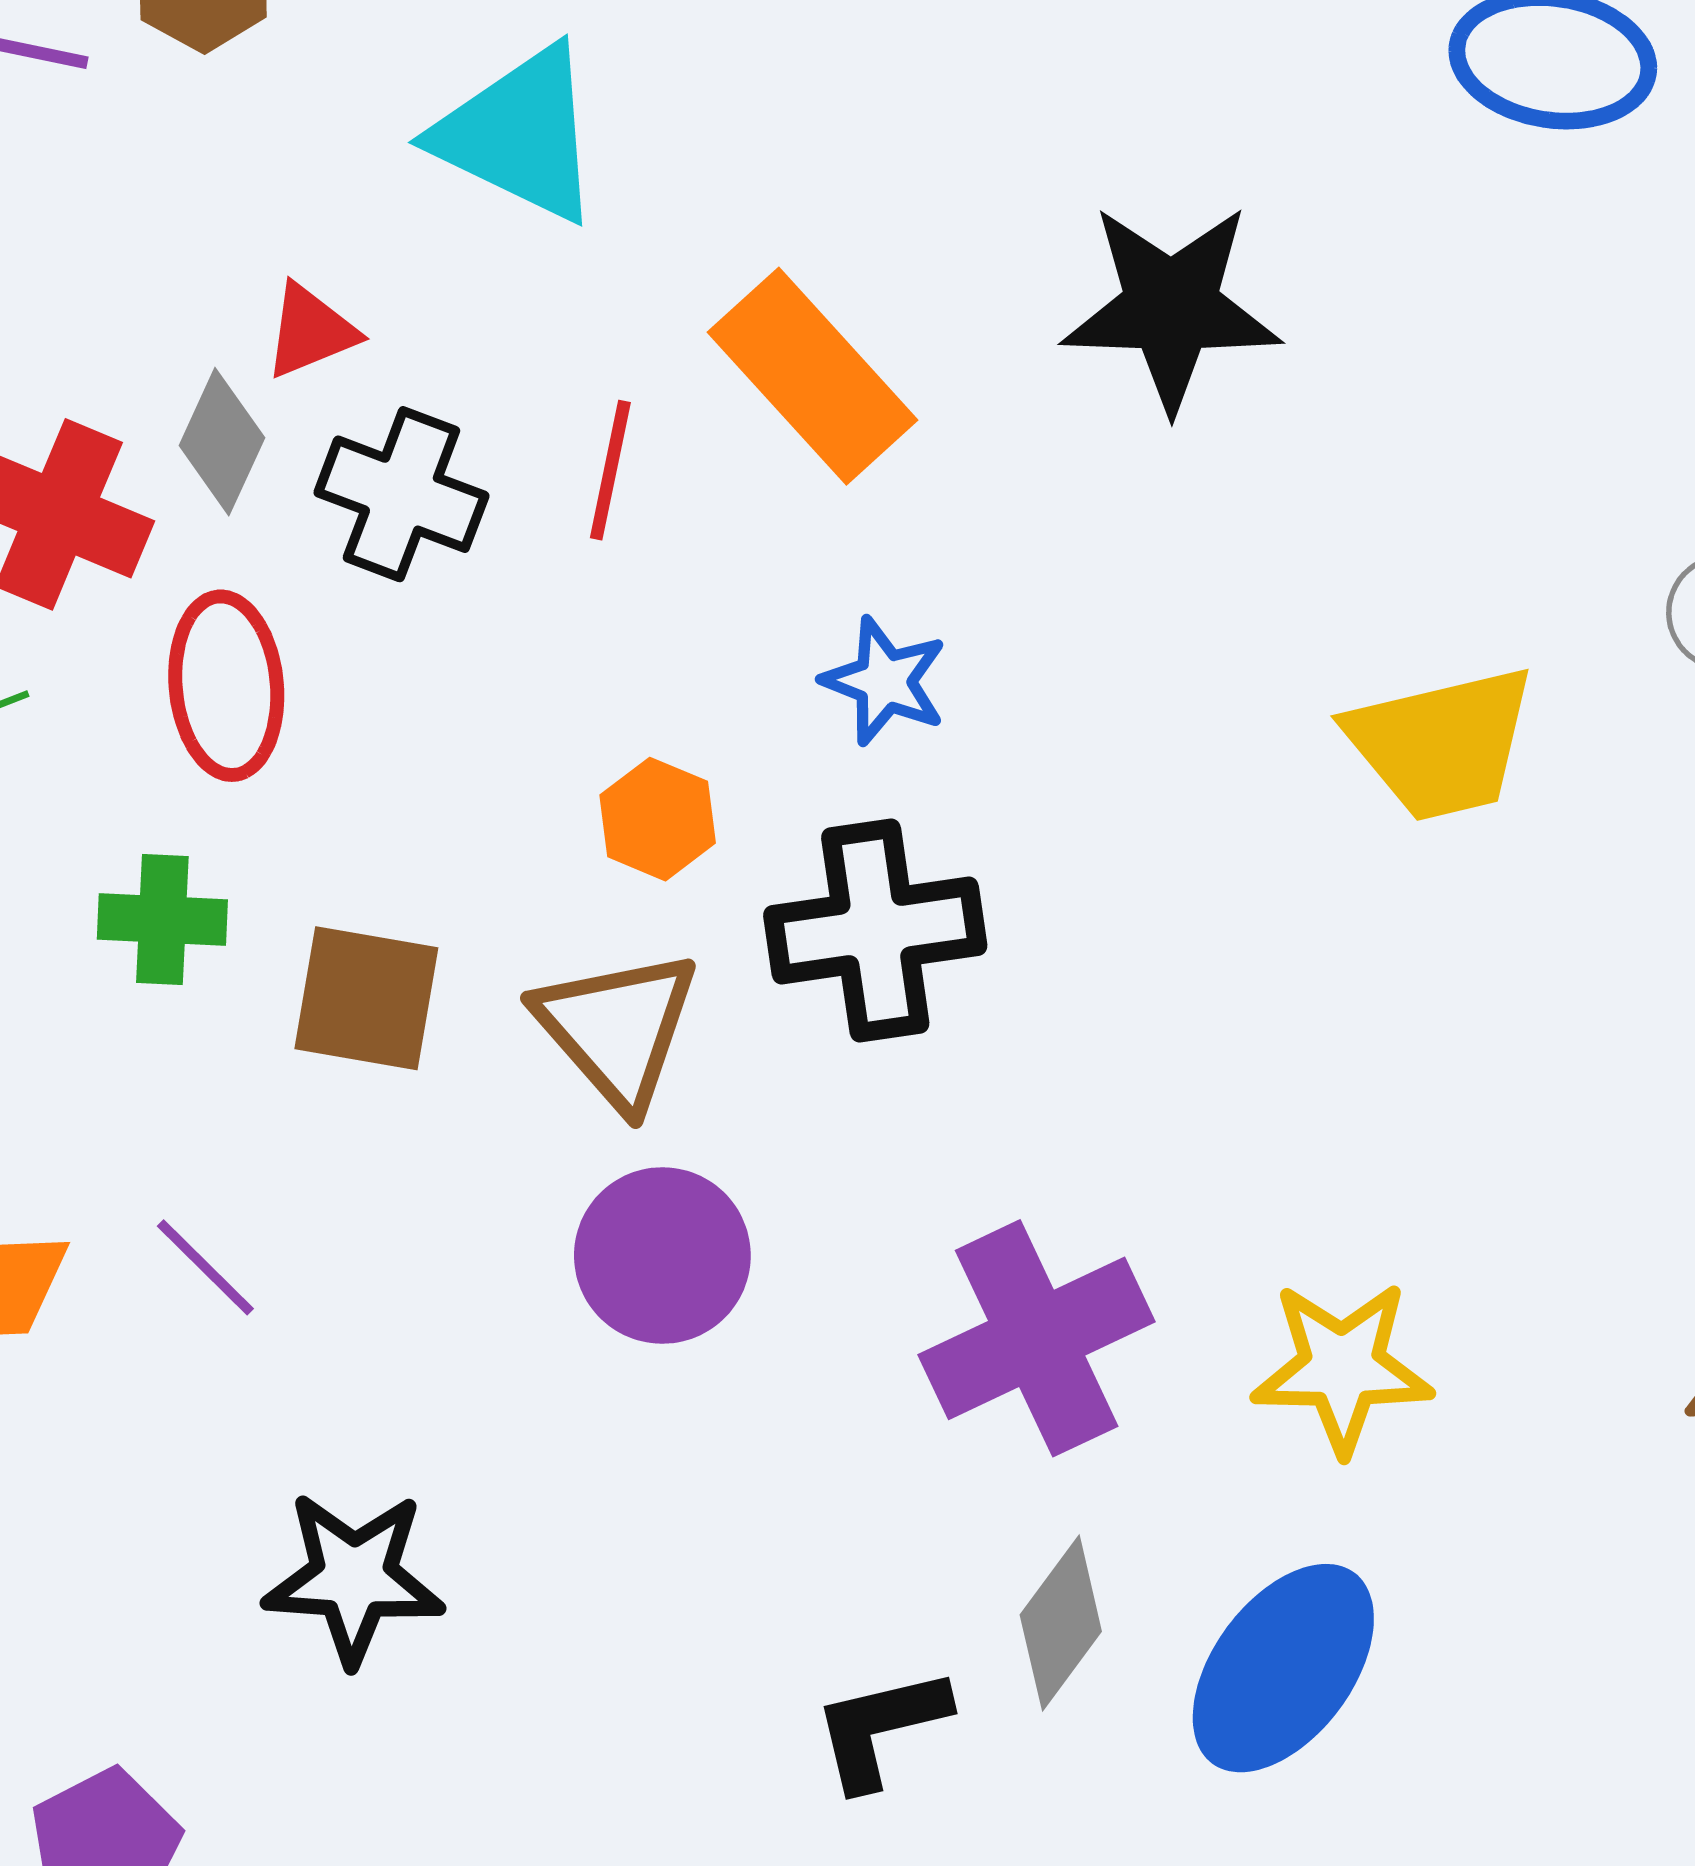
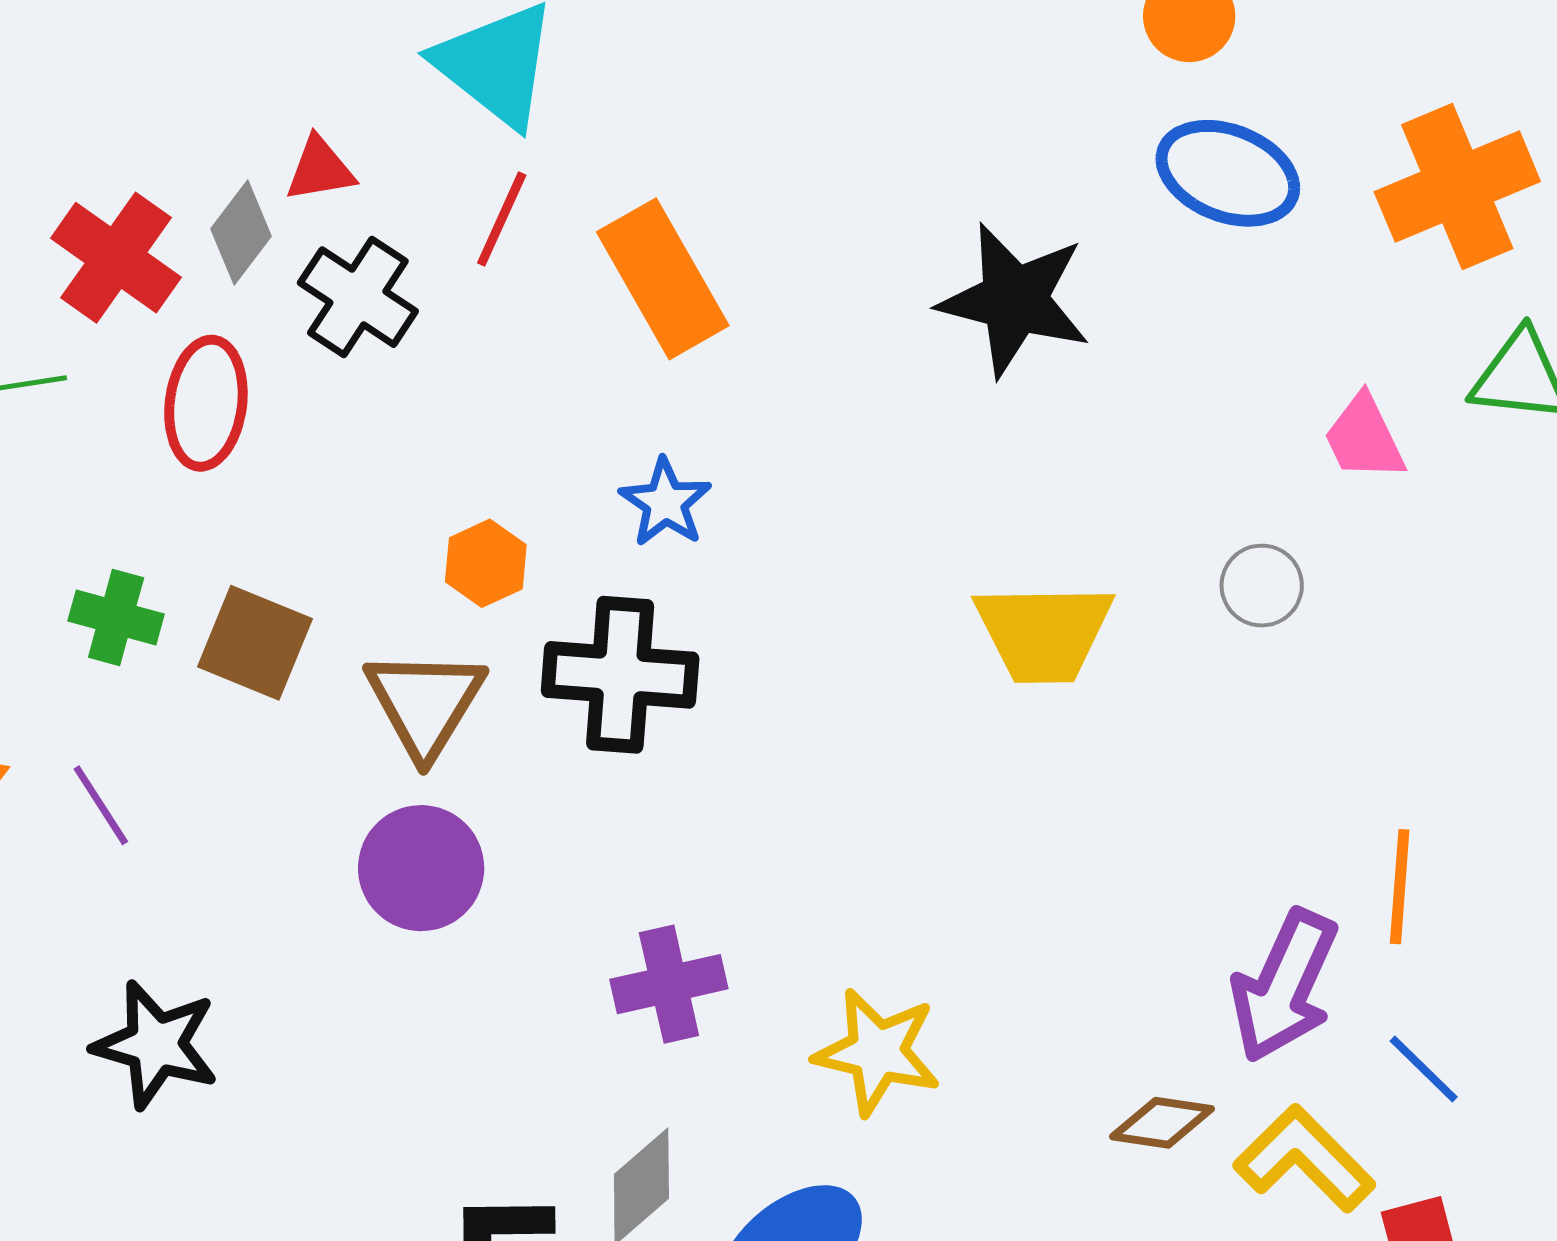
black star: (1171, 307) -> (1014, 300), moved
red line: (610, 470) -> (502, 219), moved
green cross: (162, 919) -> (116, 617), moved
purple cross: (1037, 1338) -> (669, 984), size x0.7

